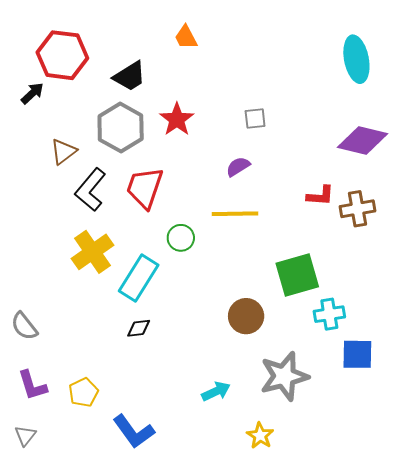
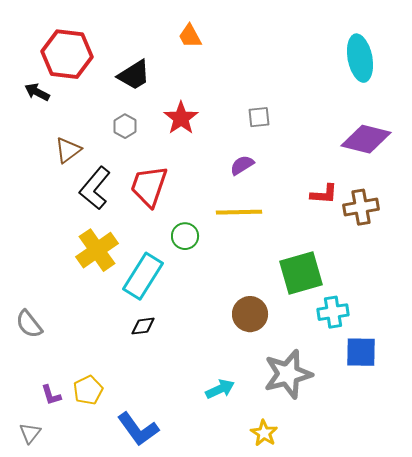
black arrow: (32, 93) -> (37, 92), turned -110
gray hexagon: (121, 127) -> (125, 126), size x0.5
purple L-shape: (32, 385) -> (51, 395), moved, size x0.7

